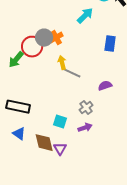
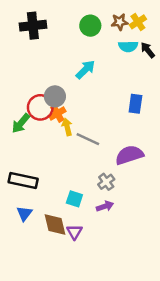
cyan arrow: (85, 16) -> (85, 70), moved
orange cross: (56, 38) -> (57, 113), moved
yellow arrow: (62, 63) -> (67, 127), moved
purple semicircle: (105, 86) -> (129, 155), size x1.6
blue triangle: (19, 134) -> (24, 214), turned 32

